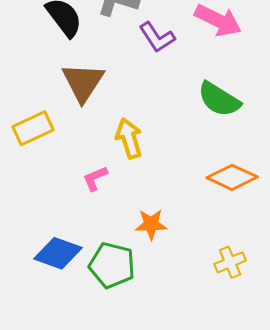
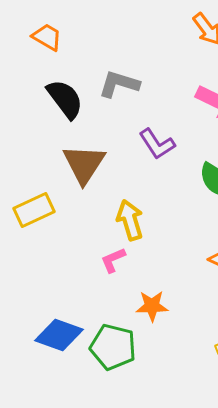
purple L-shape: (157, 37) -> (157, 144), moved
pink L-shape: (95, 178) -> (113, 260), moved

